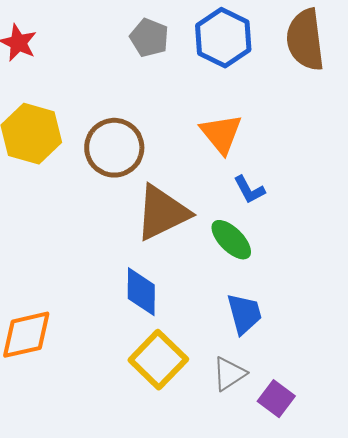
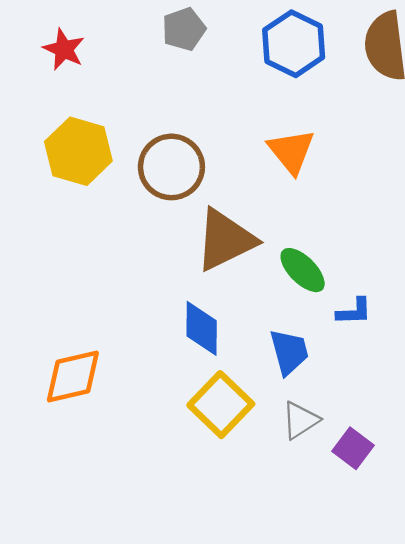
gray pentagon: (149, 38) -> (184, 29), moved, turned 30
blue L-shape: (249, 190) -> (354, 312), moved, turned -64
blue trapezoid: (244, 314) -> (289, 352), moved

